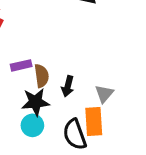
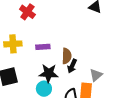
brown semicircle: (42, 76) -> (67, 56), moved

